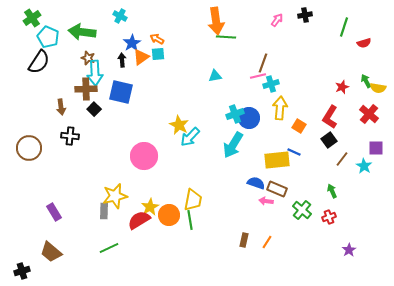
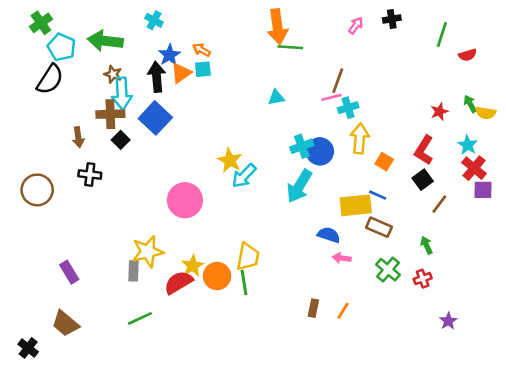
black arrow: (122, 60) -> (157, 77), size x1.6
blue square: (121, 92) -> (155, 118), turned 30
red cross: (369, 114) -> (474, 168), moved
cyan star: (364, 166) -> (468, 145), moved
brown rectangle: (277, 189) -> (379, 227), moved
black cross: (22, 271) -> (28, 348), turned -35

